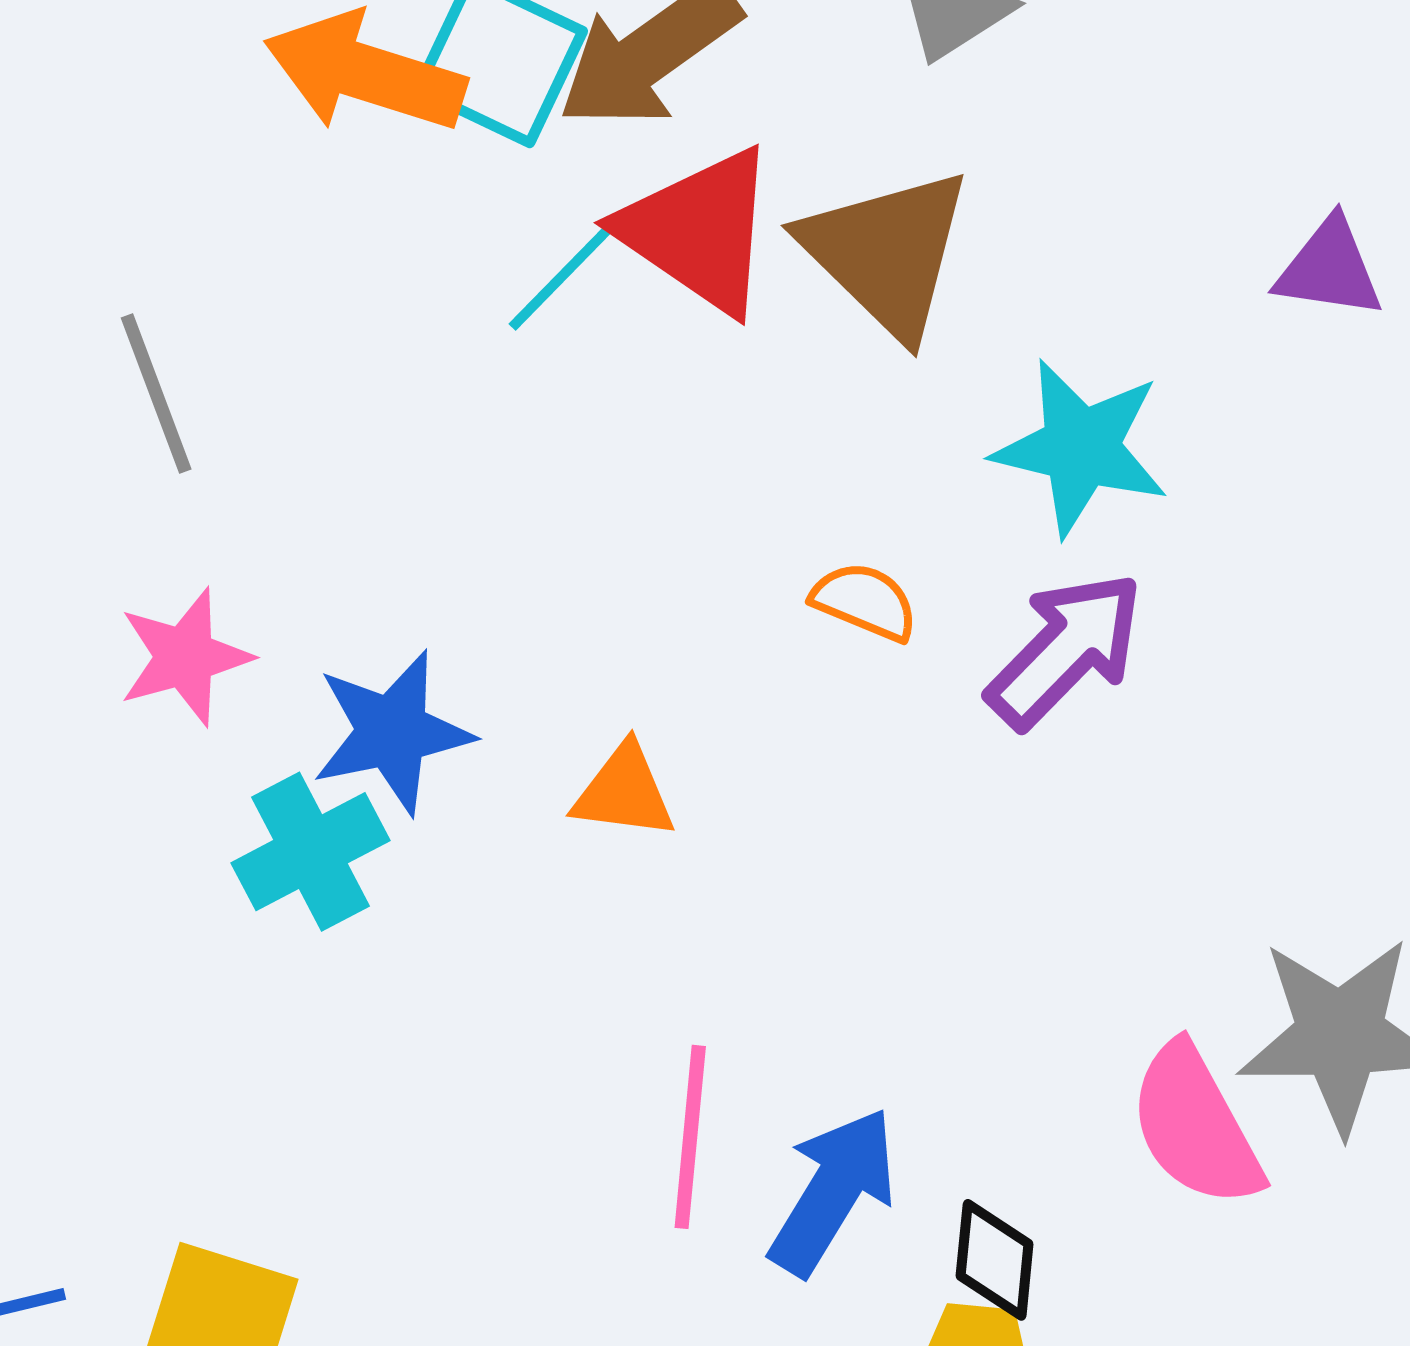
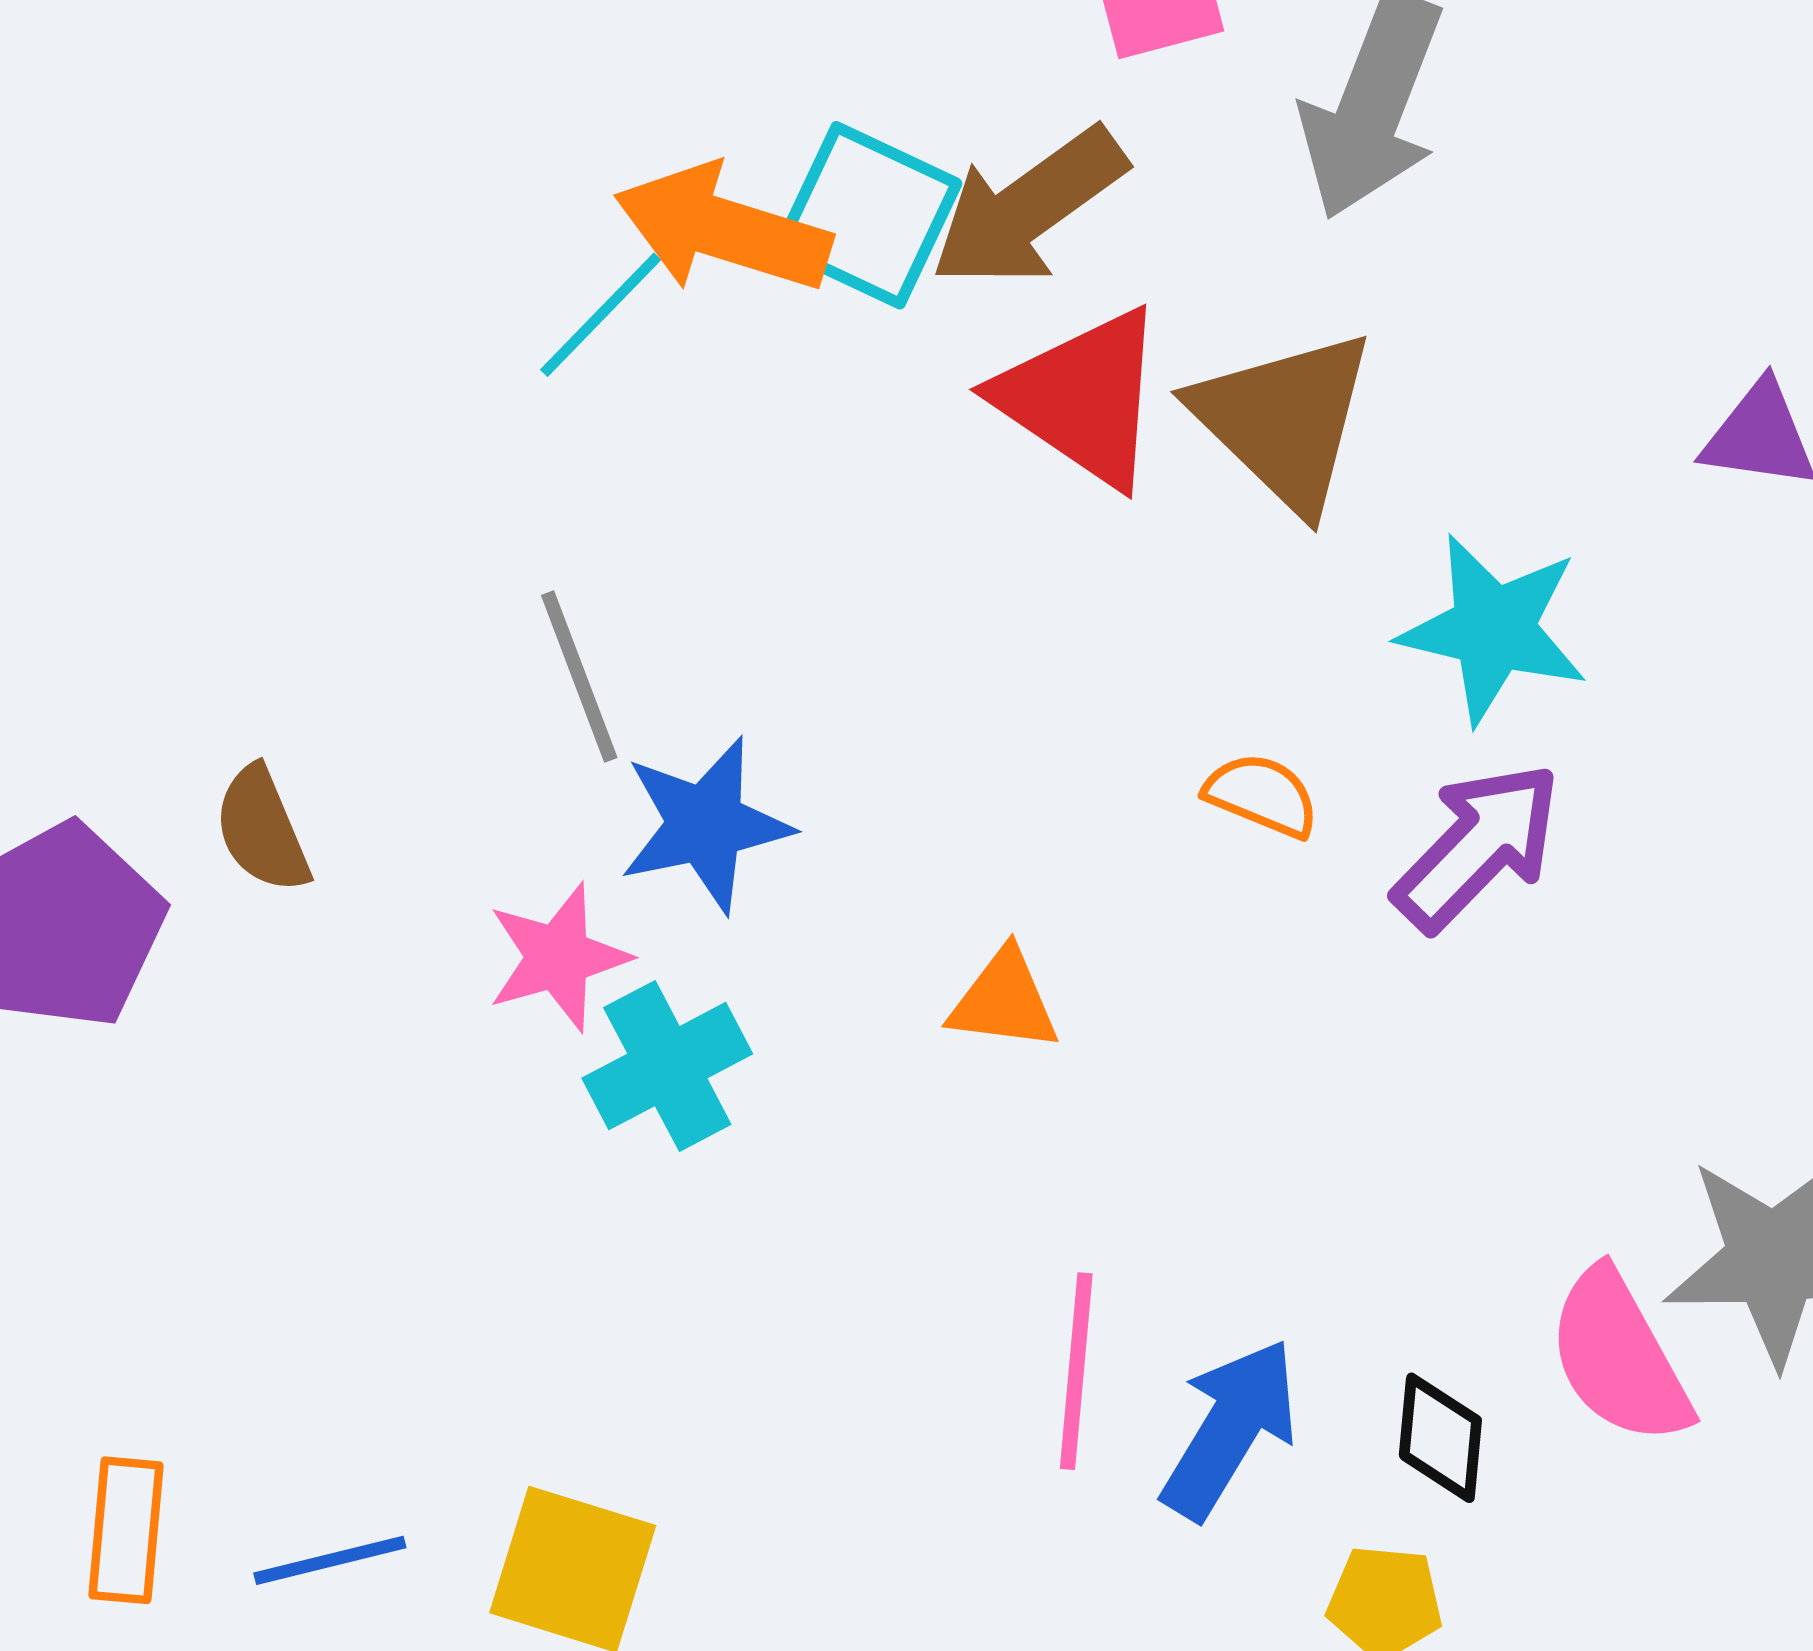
cyan line: (565, 273) -> (601, 315), moved
gray line: (156, 394) -> (579, 677), moved
pink star: (185, 657) -> (558, 957), moved
blue star: (392, 732) -> (705, 825), moved
black diamond: (995, 1260) -> (1440, 1438), moved

